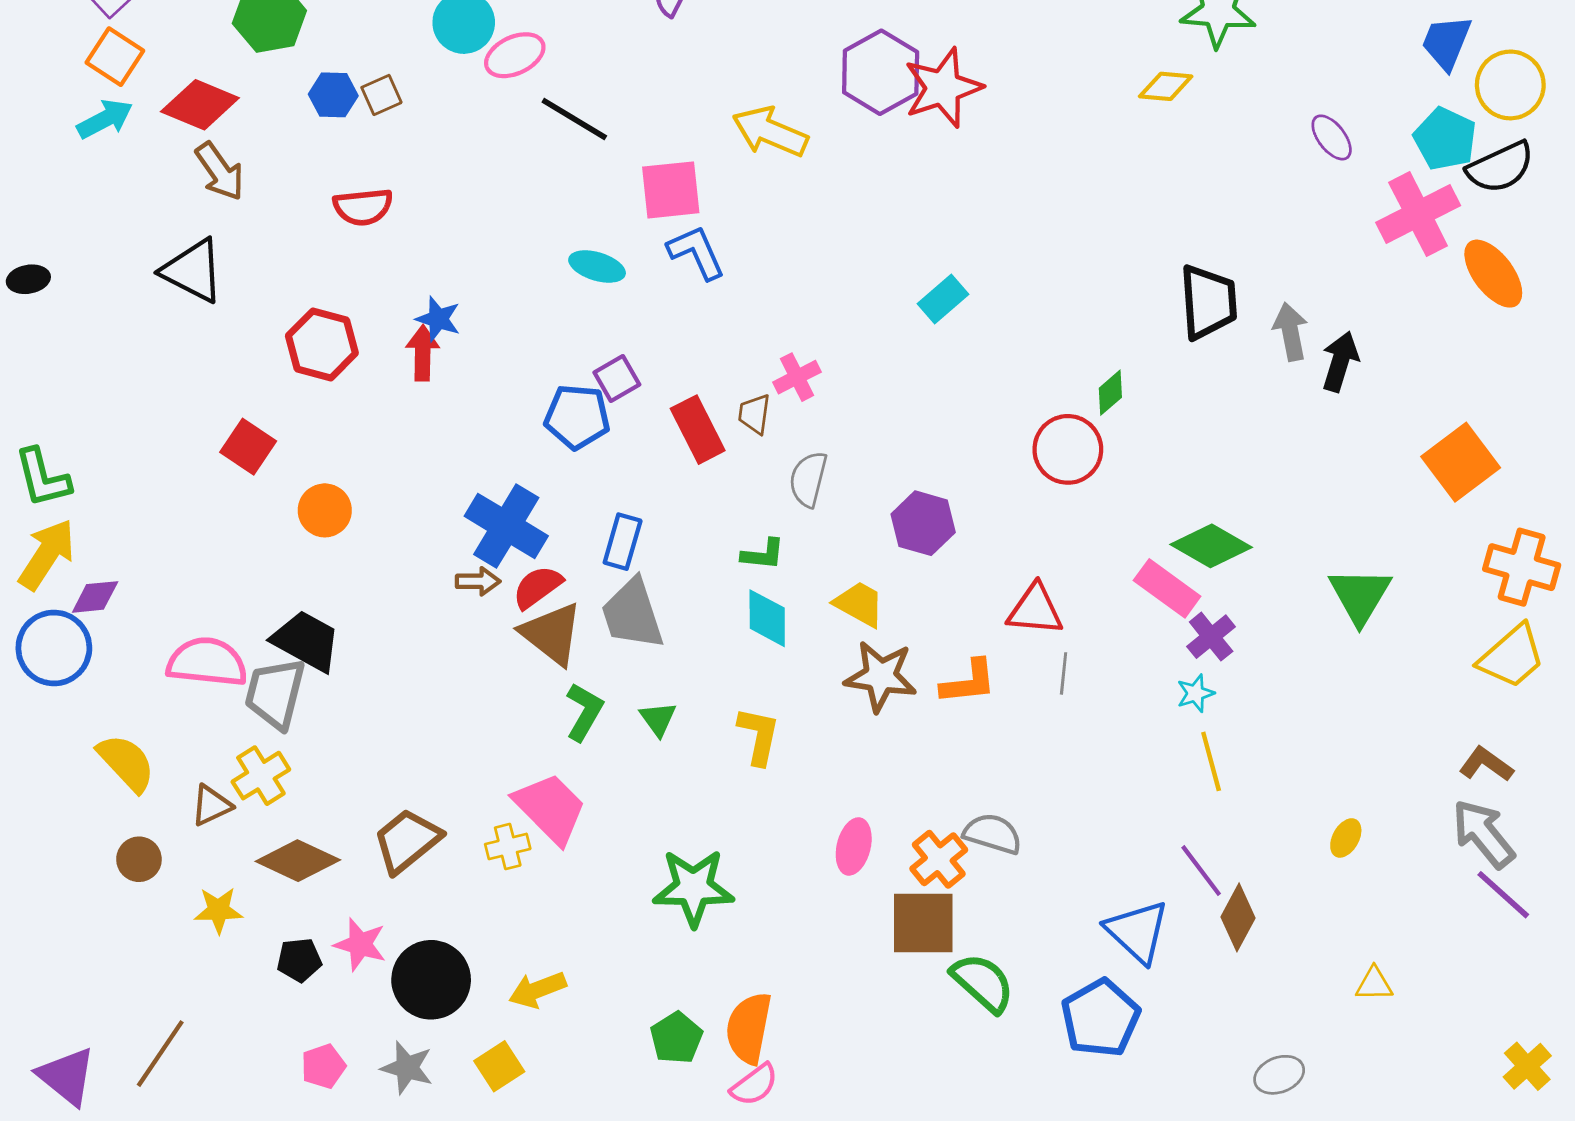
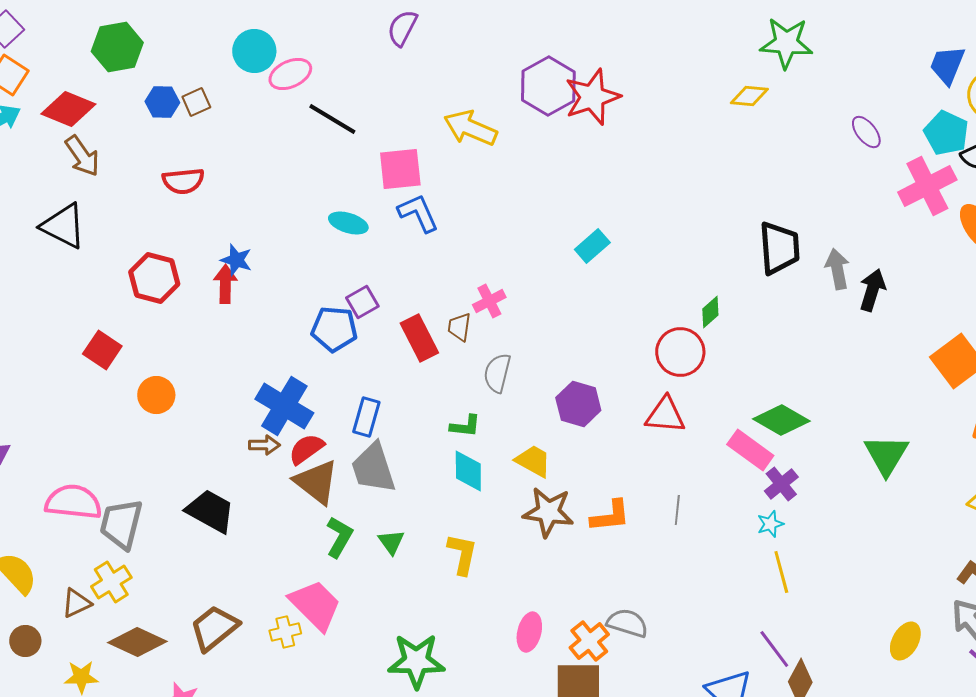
red triangle: (1035, 610) -> (665, 415), moved
black trapezoid: (306, 641) -> (210, 511), moved
yellow ellipse: (1346, 838) -> (905, 641), moved, size x1.4

